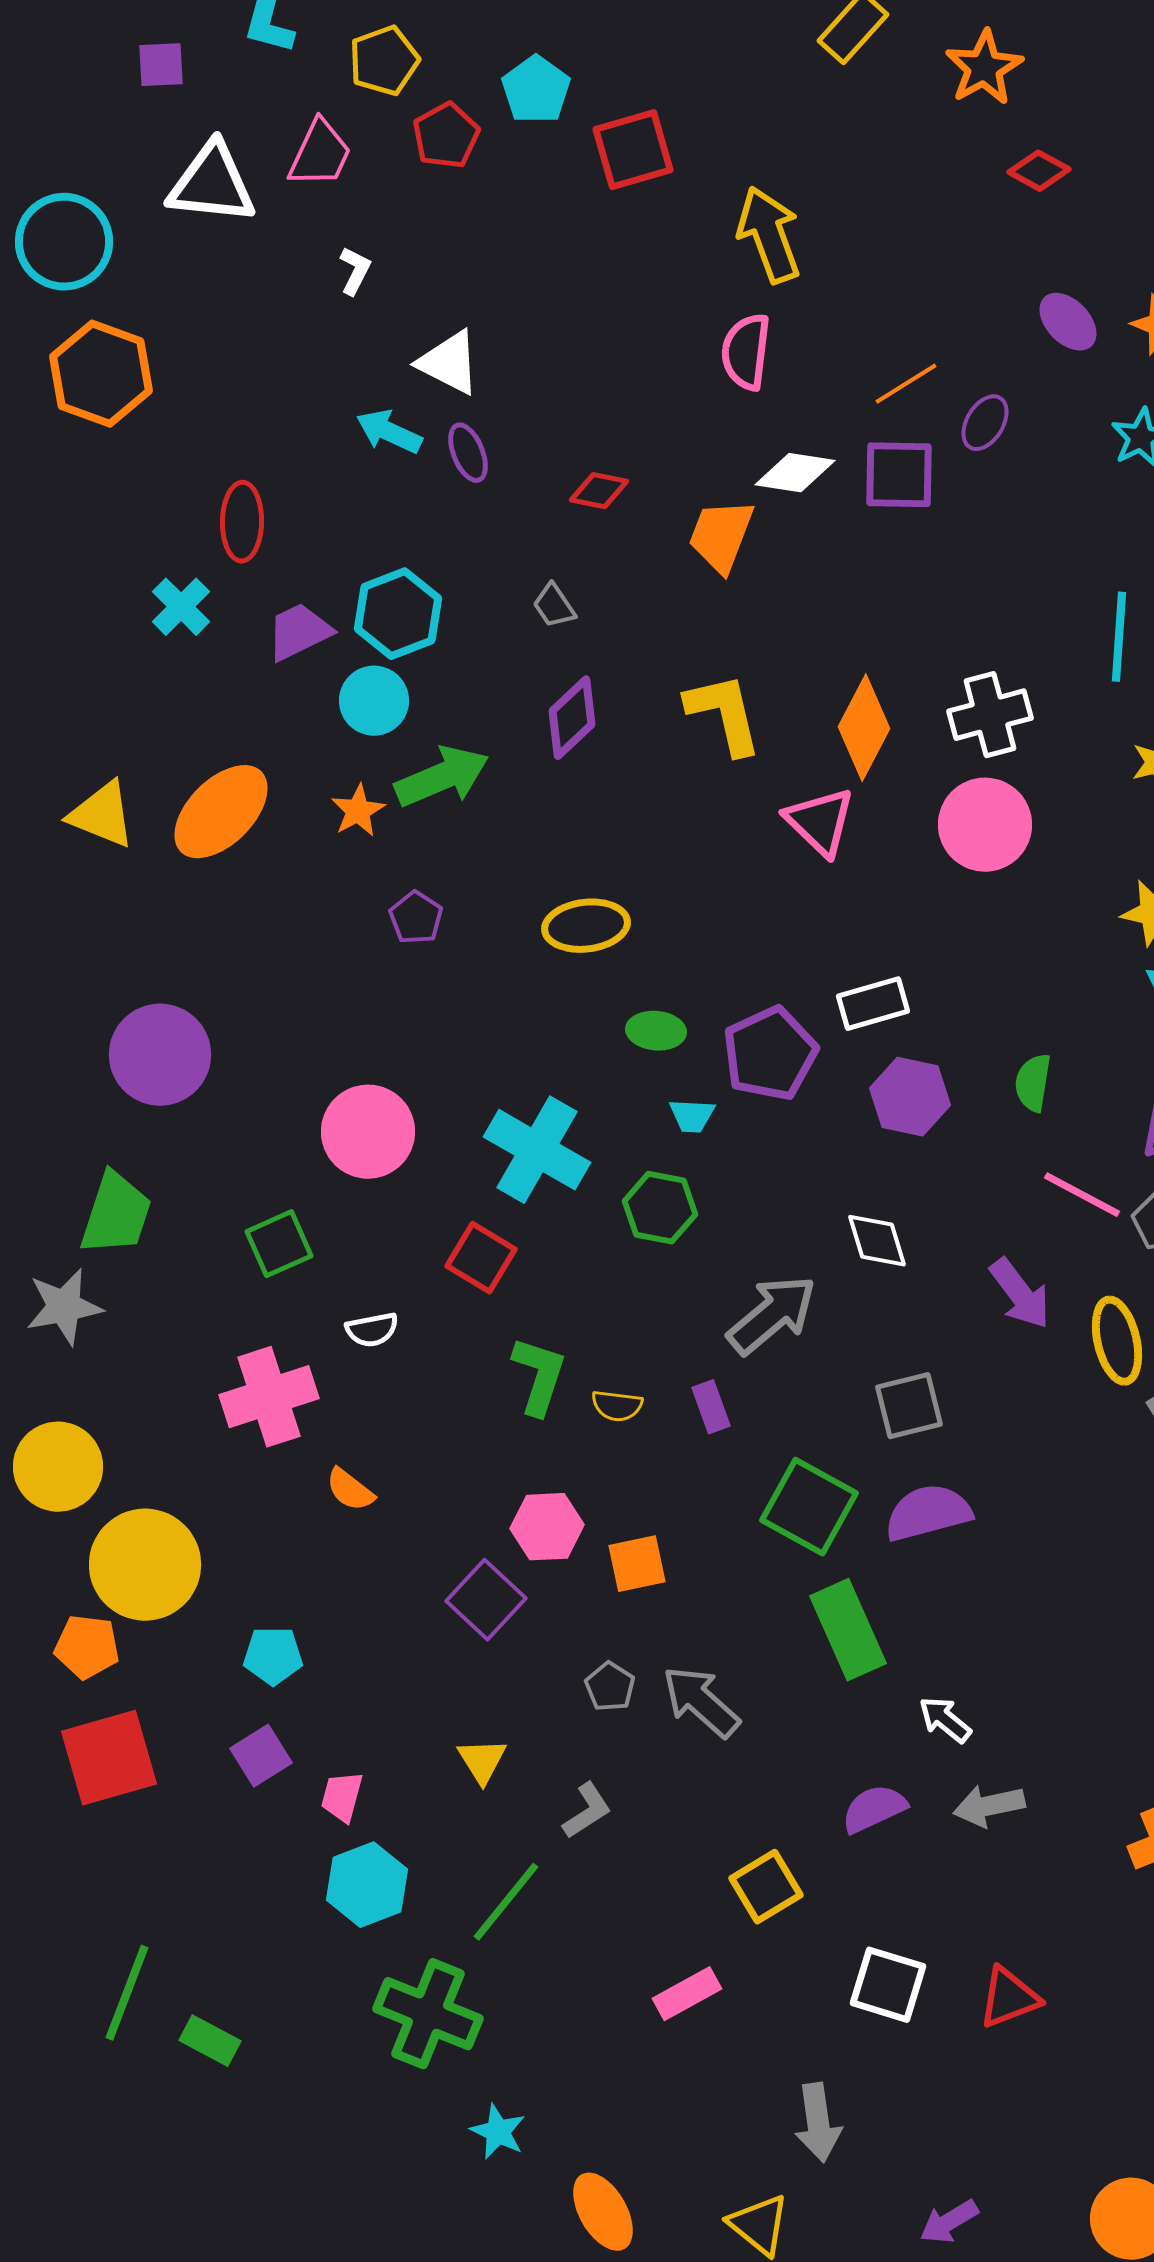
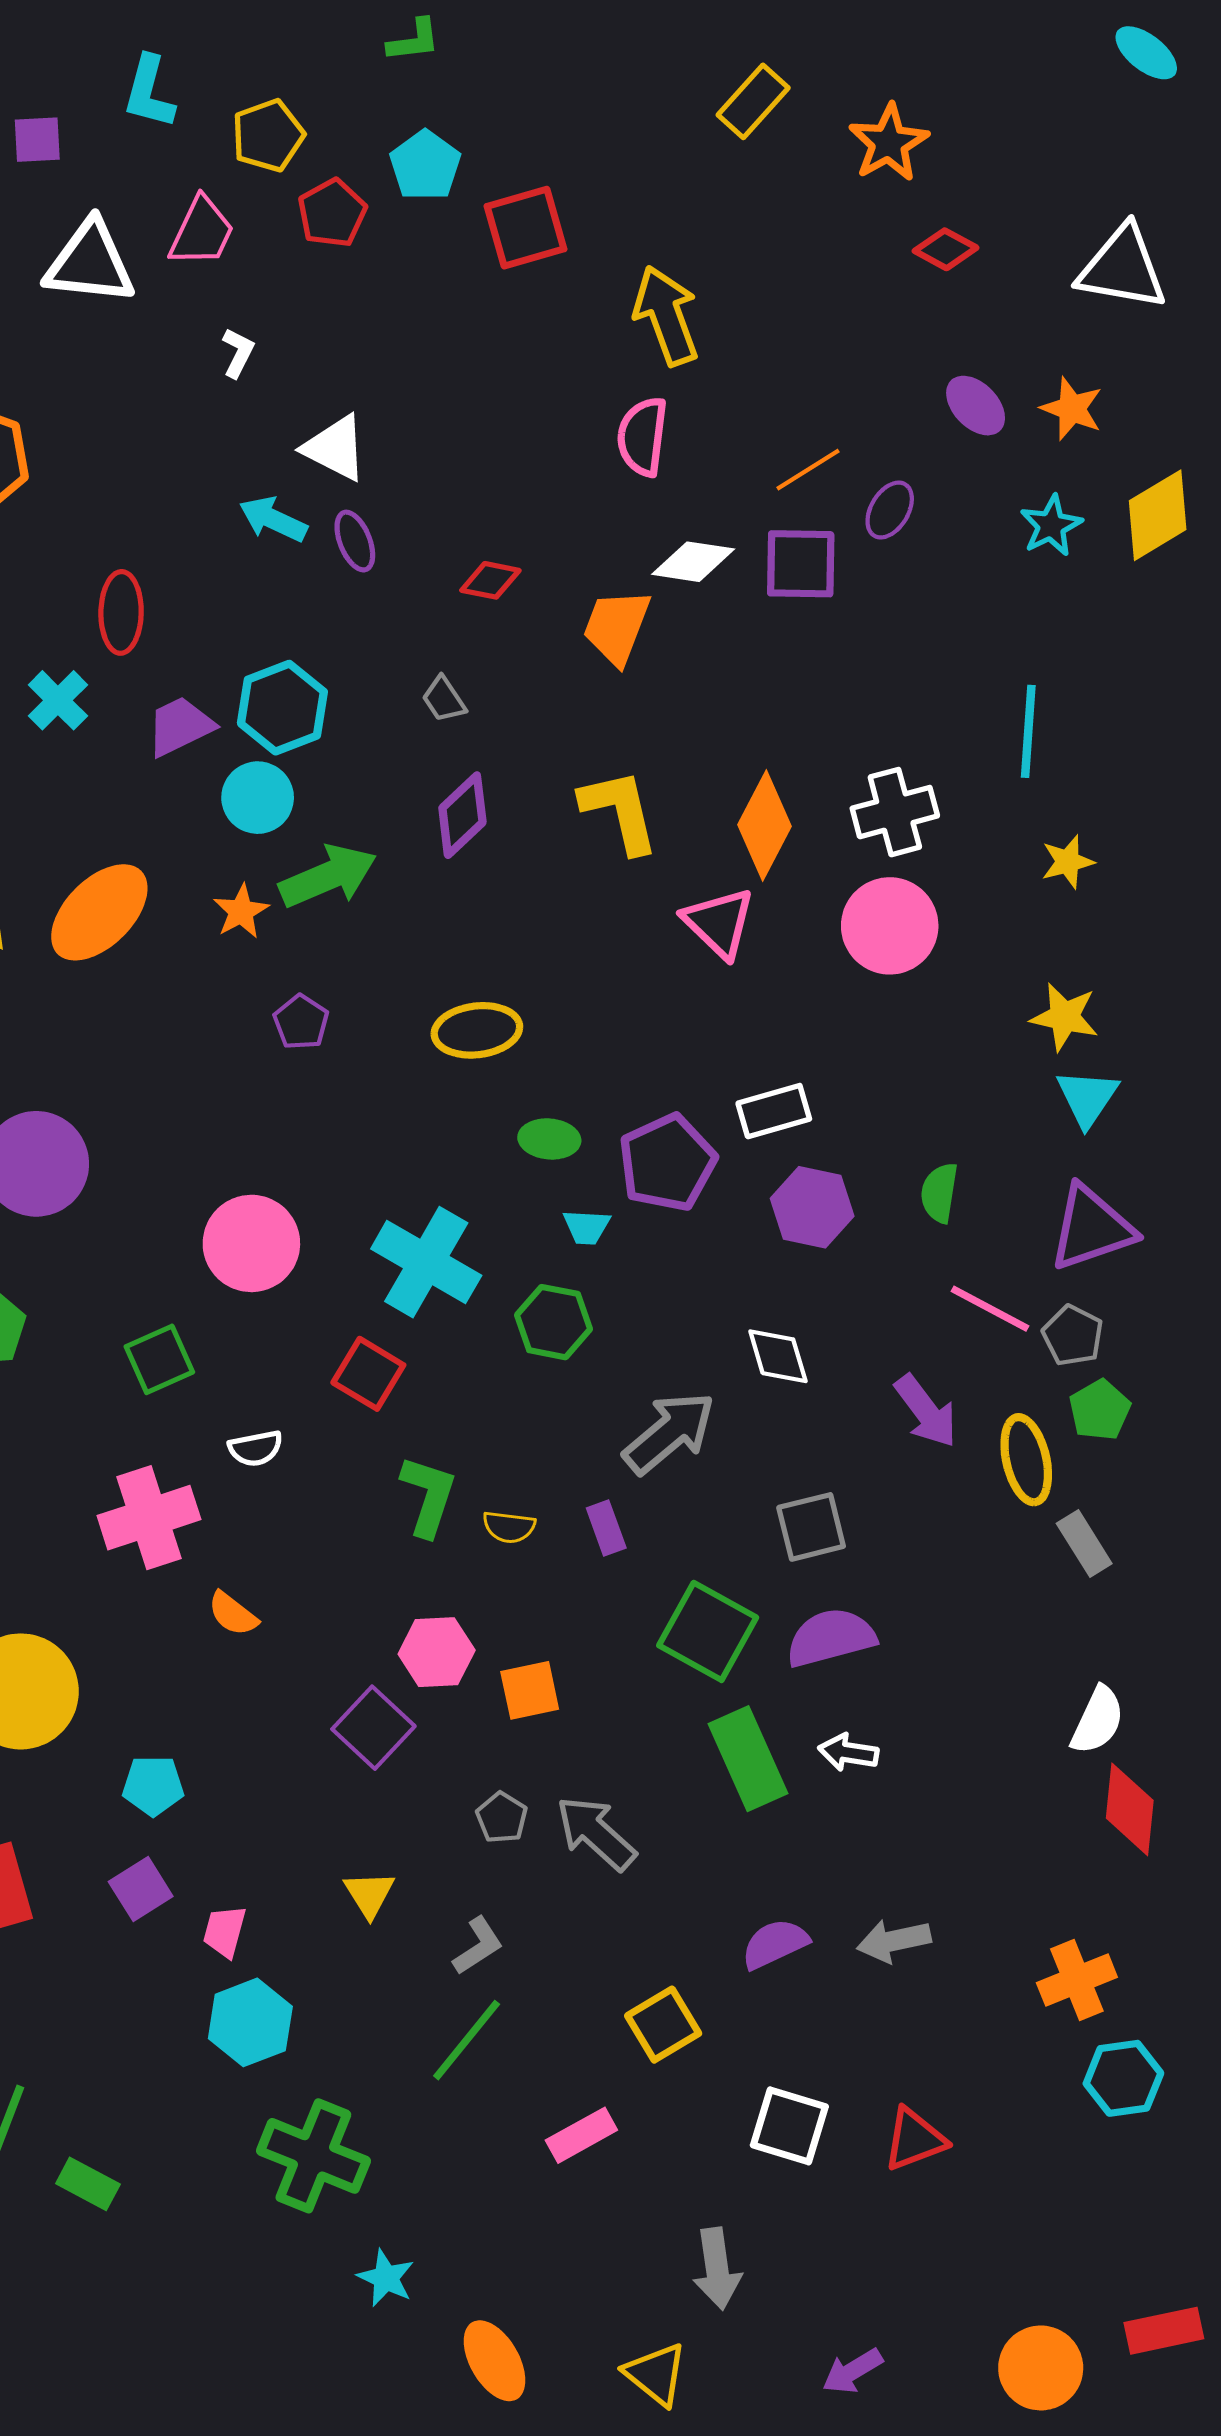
white arrow: (945, 1720) -> (848, 1752), moved, turned -30
green line: (506, 1902) -> (467, 2040), moved

